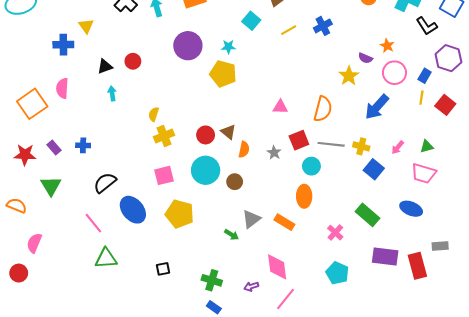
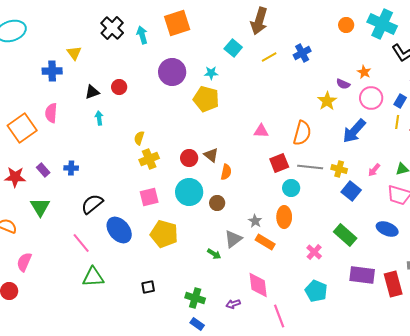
gray star: (274, 153) -> (255, 221), moved
pink line: (285, 299) -> (279, 316), moved, turned -60

